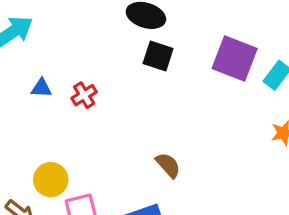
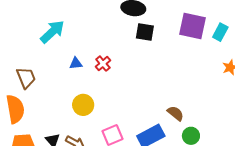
brown semicircle: (168, 165) -> (176, 113), moved
yellow circle: (51, 180) -> (83, 105), moved

